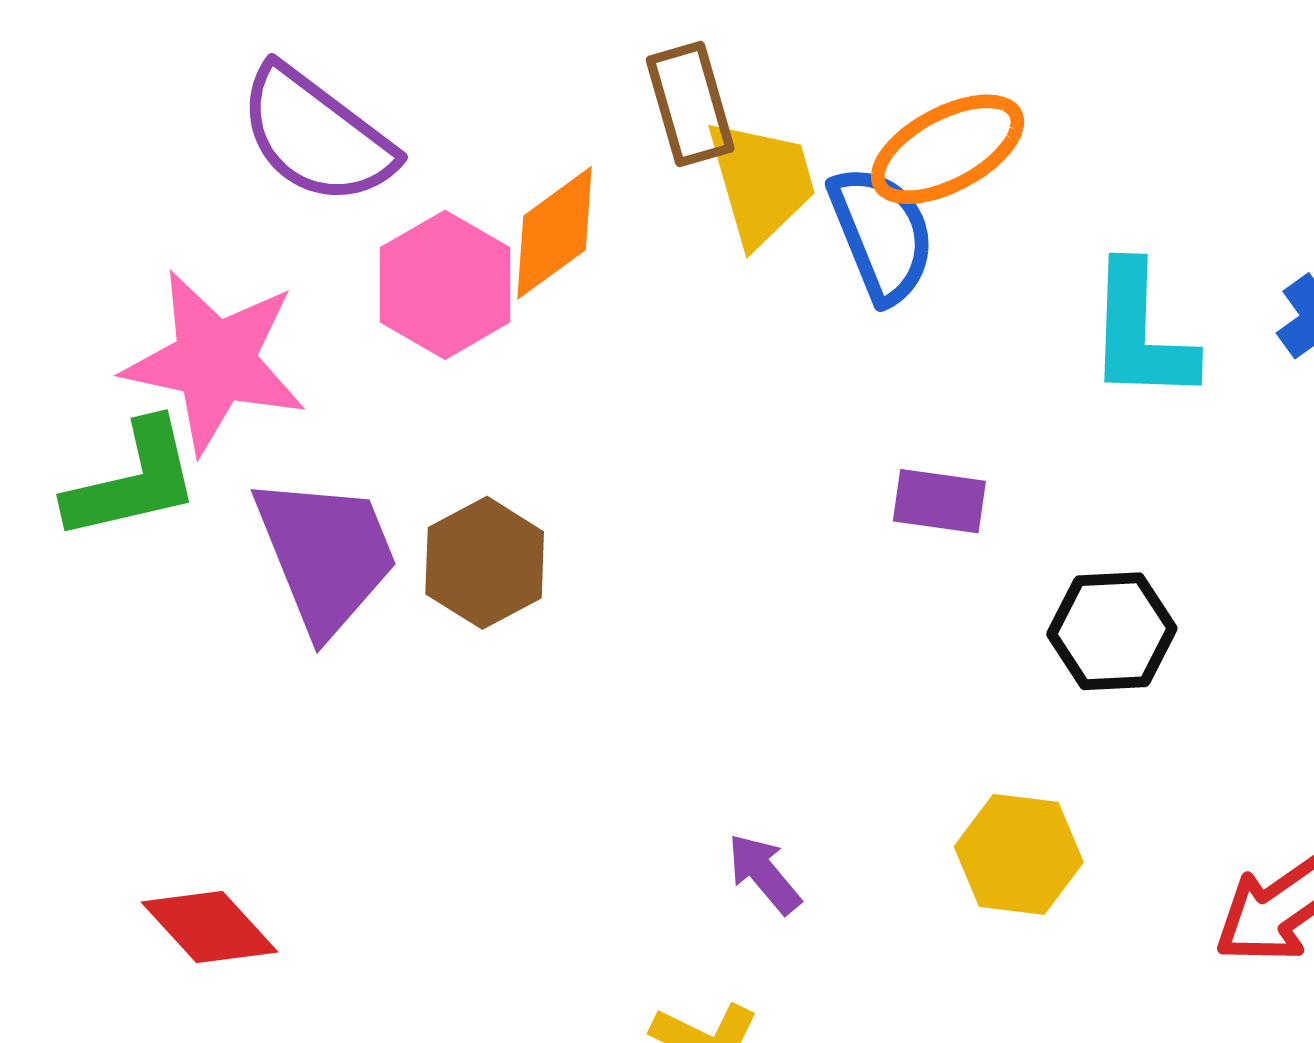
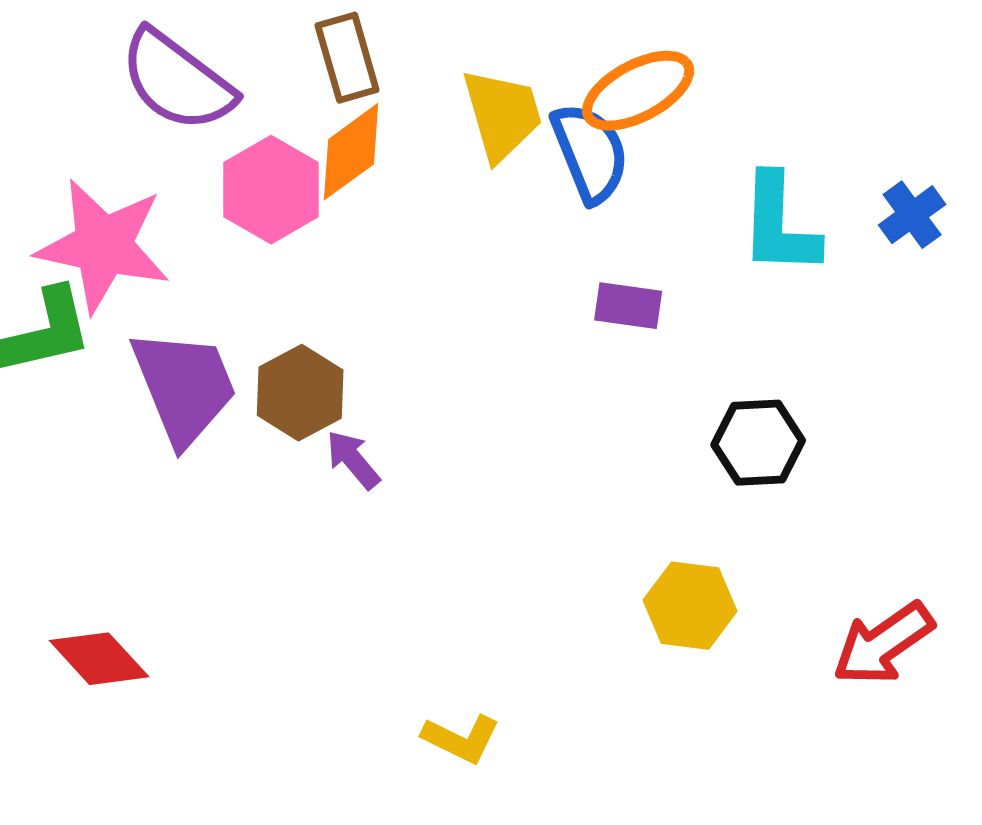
brown rectangle: (690, 104) -> (347, 58), moved
purple rectangle: (939, 501) -> (628, 306), moved
purple arrow: (764, 874) -> (353, 460), moved

